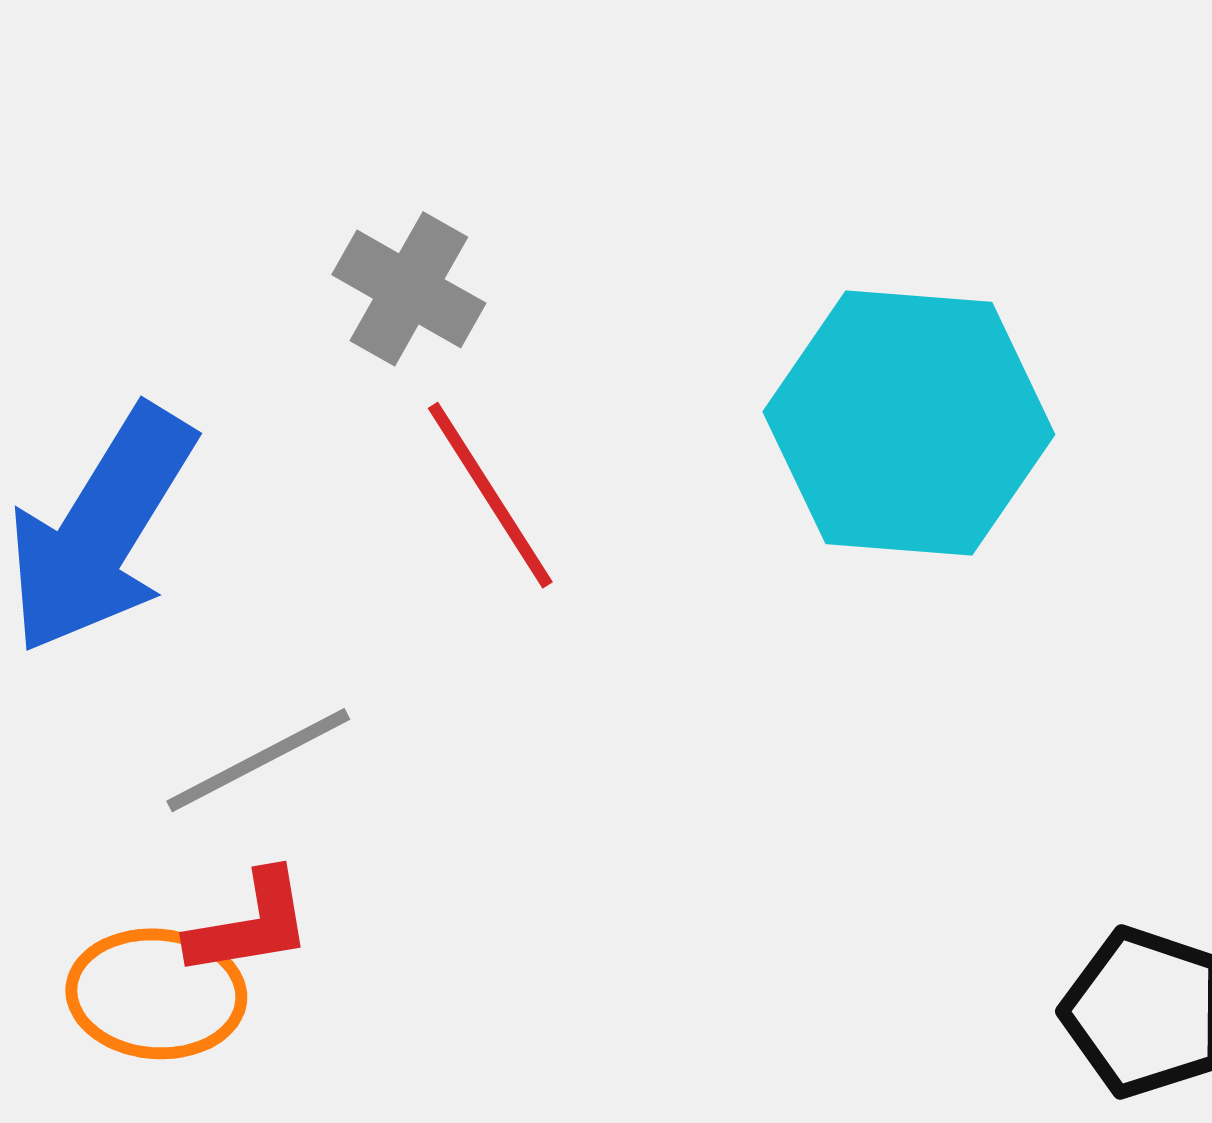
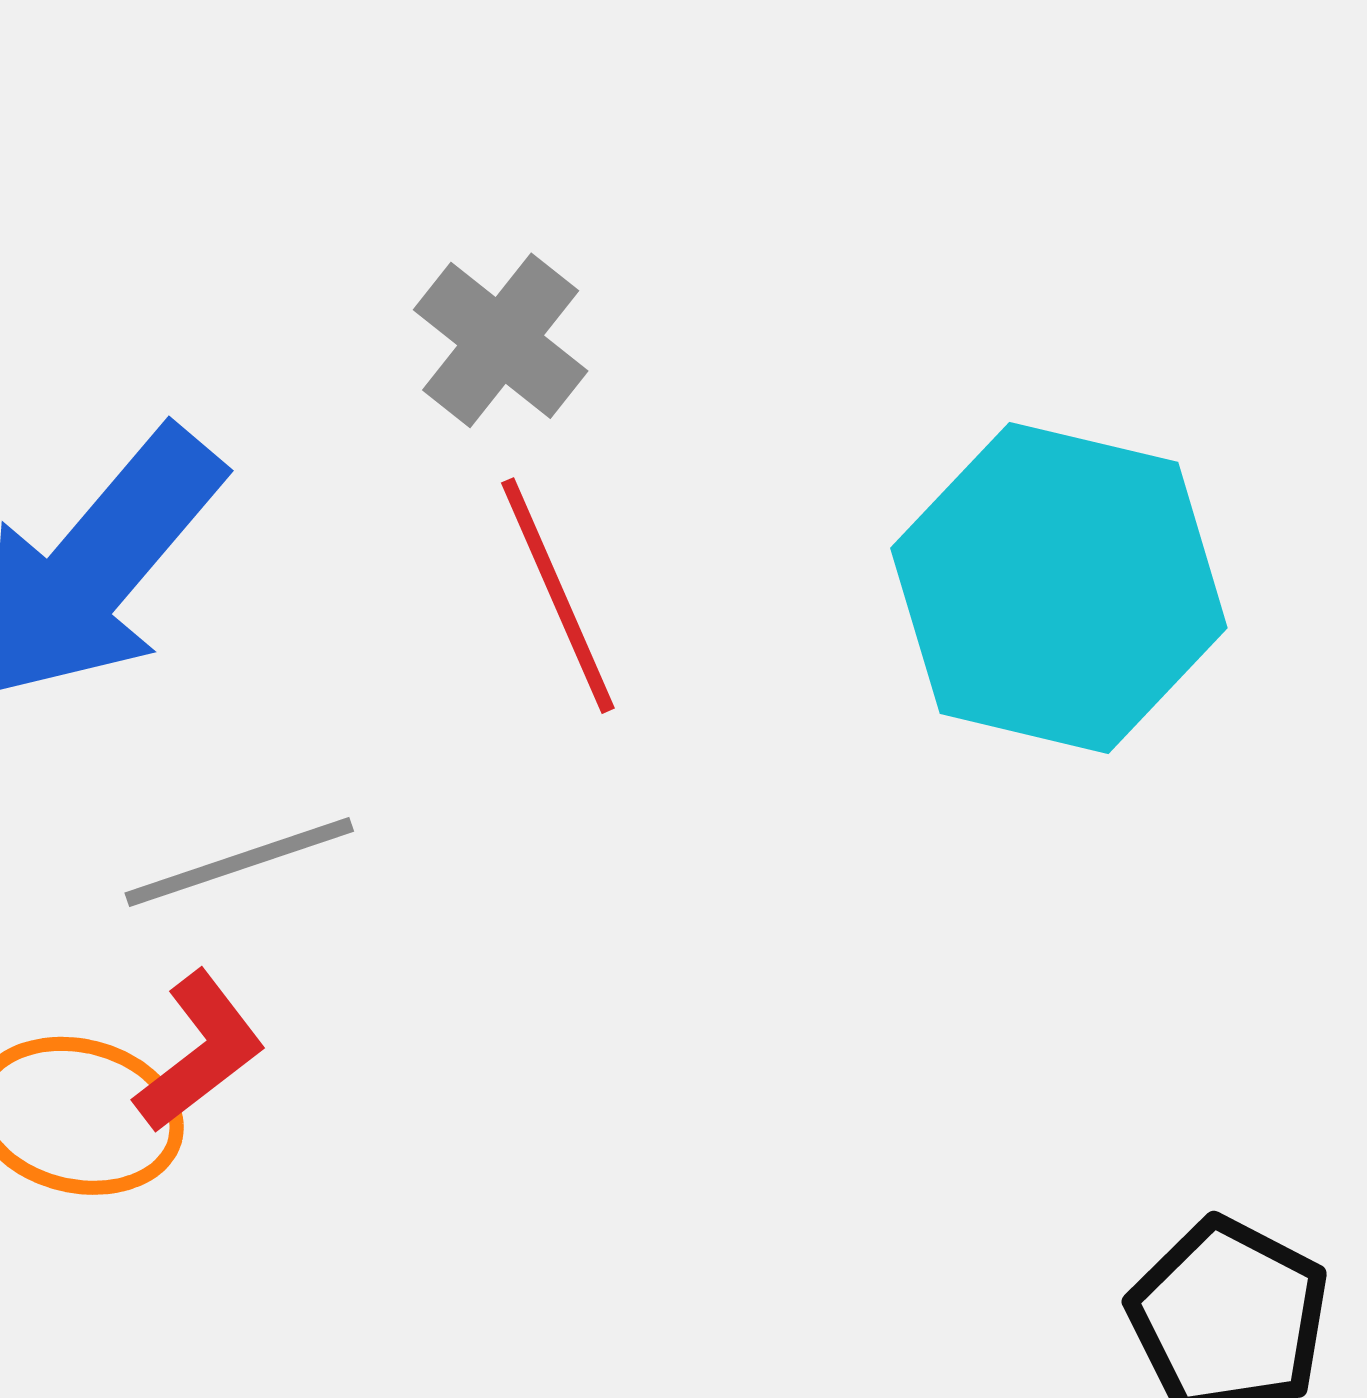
red L-shape: (250, 924) -> (200, 1052), turned -37

